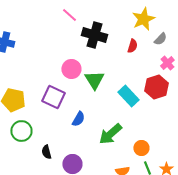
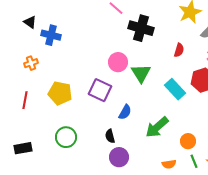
red semicircle: (132, 46) -> (179, 50), moved
green circle: (21, 131) -> (66, 137), moved
black semicircle: (46, 152) -> (110, 136), moved

